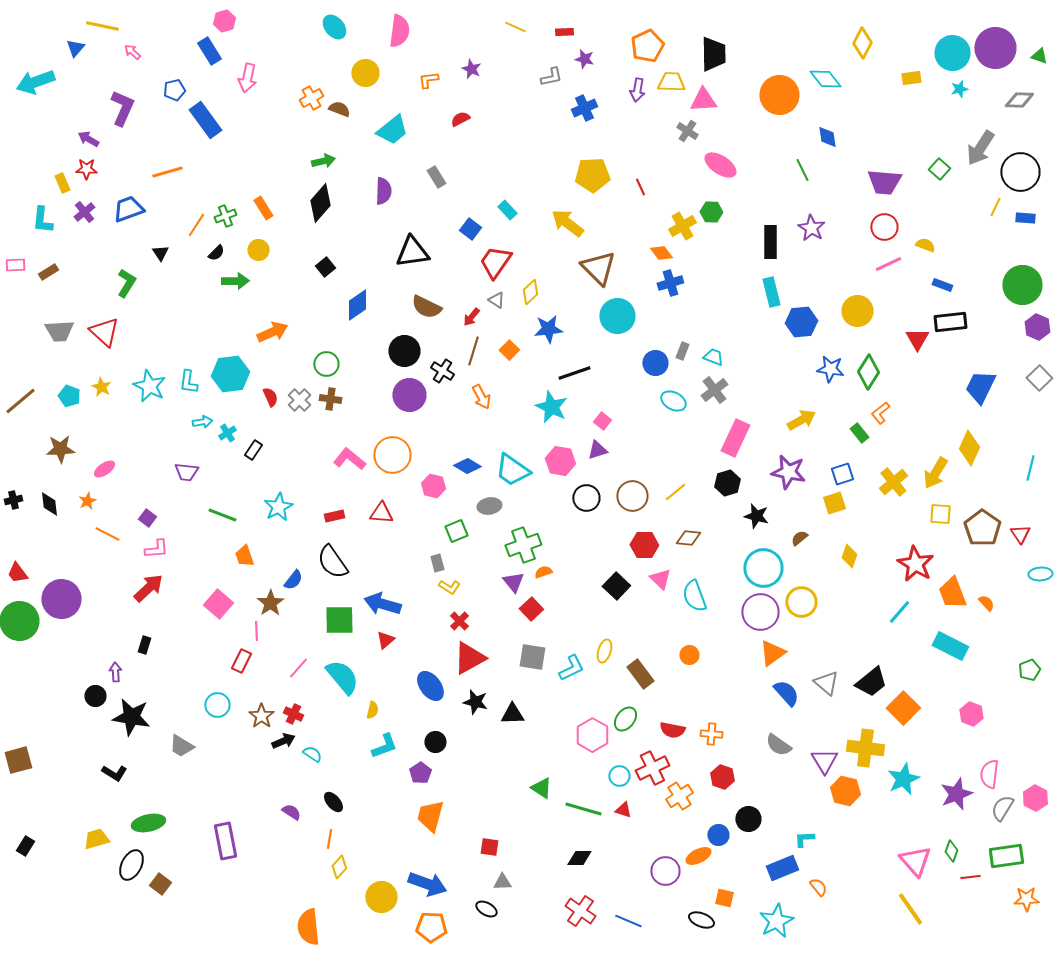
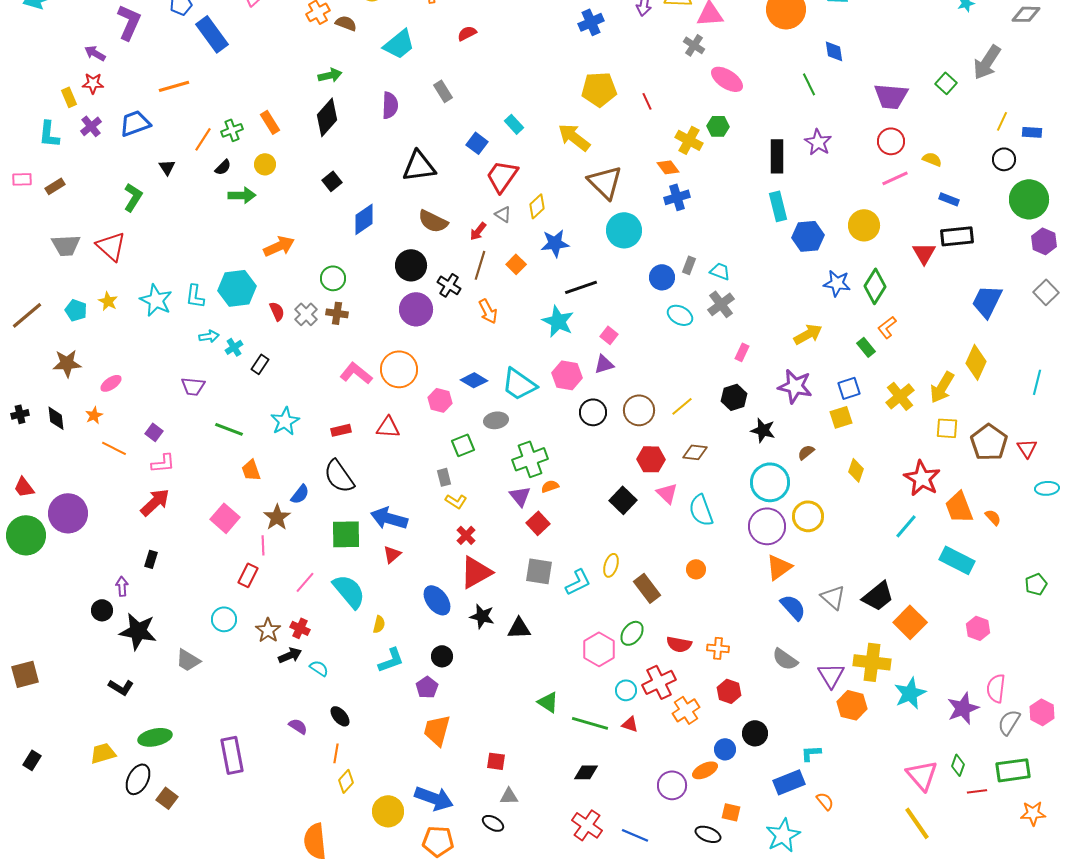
black circle: (1020, 172) -> (1004, 159), moved, size x0.6
yellow cross: (682, 226) -> (689, 140), turned -32
pink rectangle: (735, 438) -> (742, 352), size x0.5

